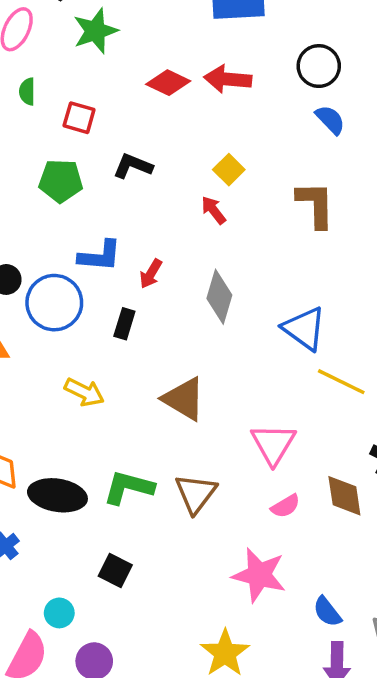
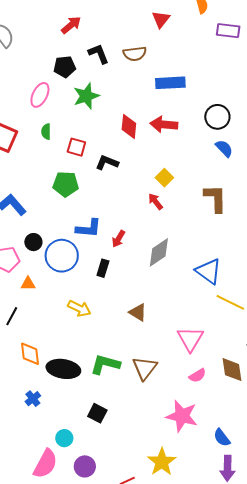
red diamond: (168, 83) -> (129, 126), turned 70
black L-shape: (133, 166) -> (107, 162), moved
gray diamond: (219, 297) -> (159, 252), turned 40
brown triangle: (184, 399) -> (138, 312), size x0.7

